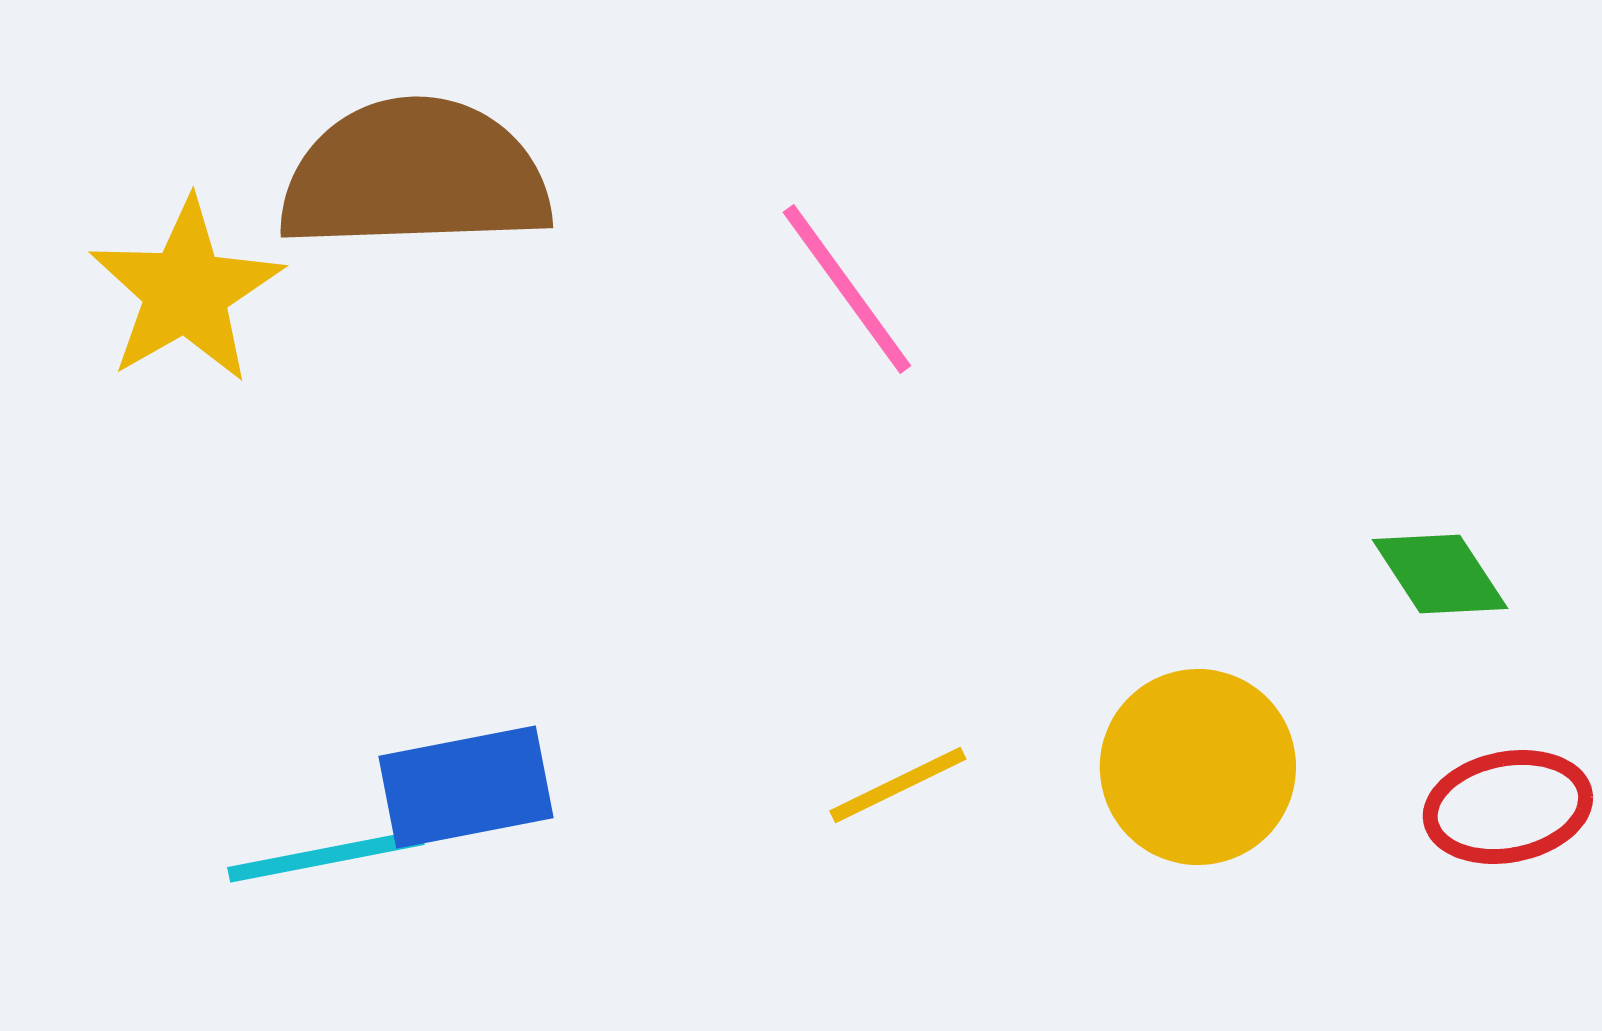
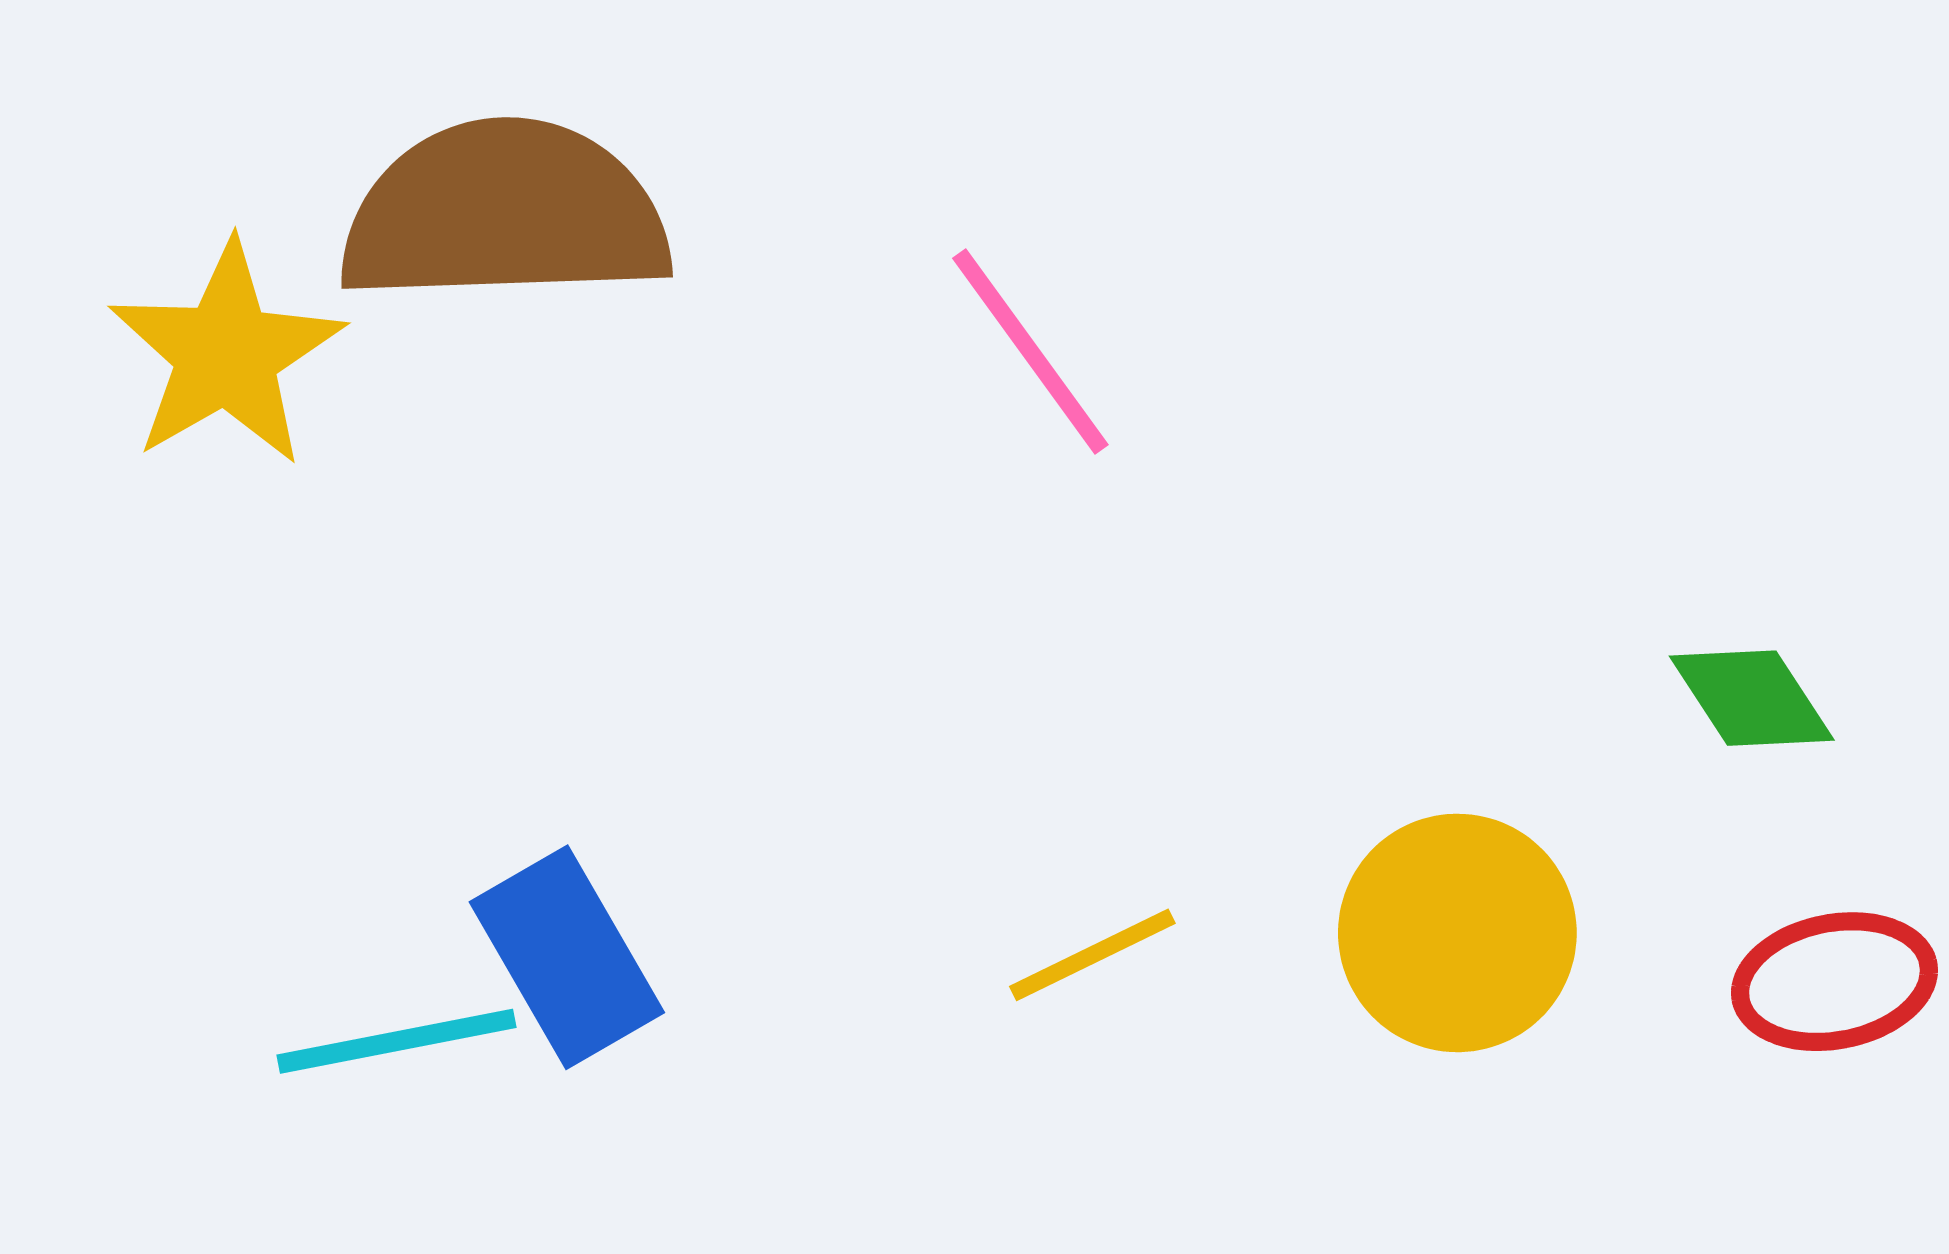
blue rectangle: (466, 787) -> (567, 957), turned 71

